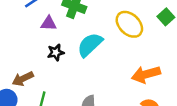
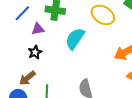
black star: (56, 52) -> (35, 52), moved

